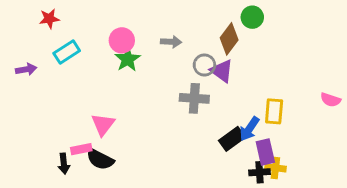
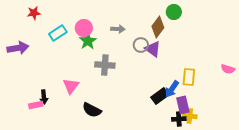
cyan rectangle: (67, 52) -> (58, 33), moved
purple arrow: (26, 69) -> (18, 48), size x1.5
gray cross: (194, 98) -> (105, 65), moved
pink rectangle: (81, 149) -> (36, 105), moved
black semicircle: (100, 159) -> (92, 110), moved
black arrow: (64, 164) -> (44, 97), moved

